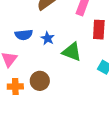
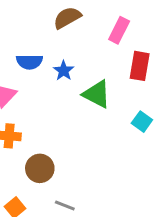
brown circle: (40, 81) -> (40, 168), moved

